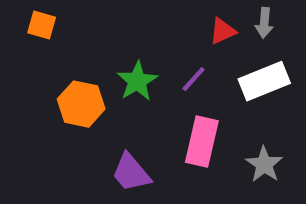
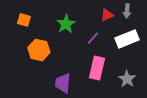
orange square: (42, 25) -> (24, 20), moved
green star: (137, 81) -> (66, 24), moved
purple trapezoid: (131, 173) -> (63, 83), turned 45

